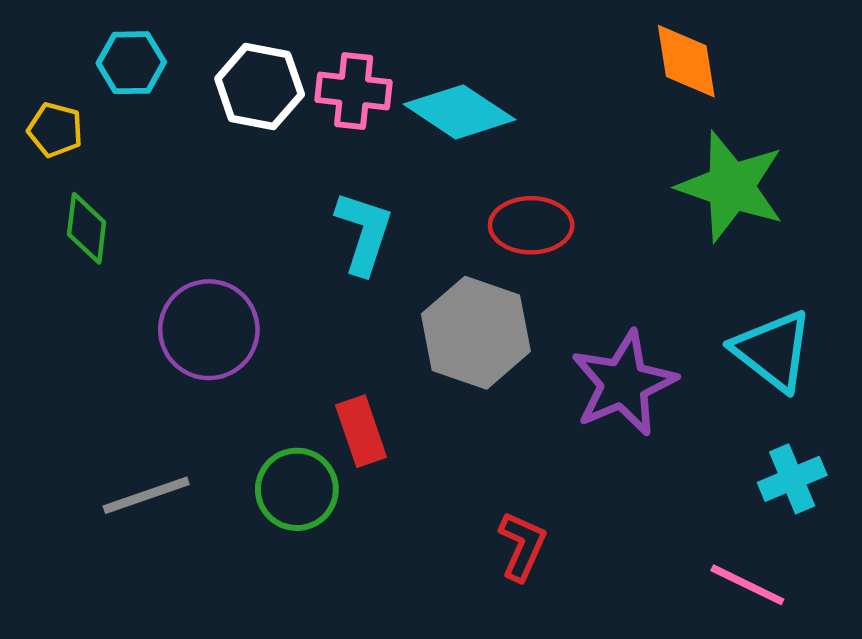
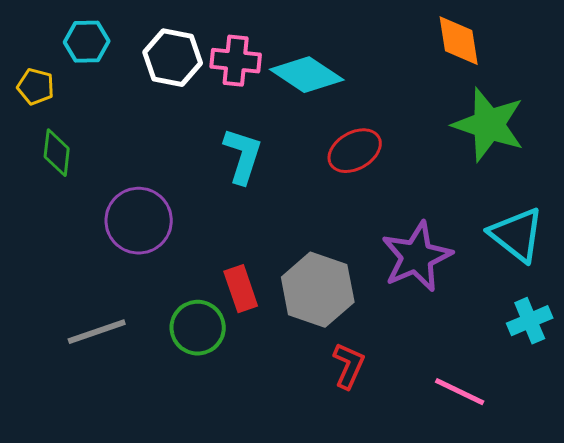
red ellipse: (531, 225) -> (355, 151), turned -30
gray hexagon: (476, 333) -> (318, 290), moved
pink line: (747, 585) -> (460, 392), moved

